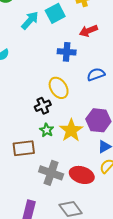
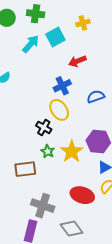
red arrow: (88, 31) -> (77, 61), moved
blue cross: (67, 52) -> (62, 86), moved, turned -30
black cross: (43, 106) -> (44, 127), turned -35
gray cross: (51, 173) -> (43, 206), moved

